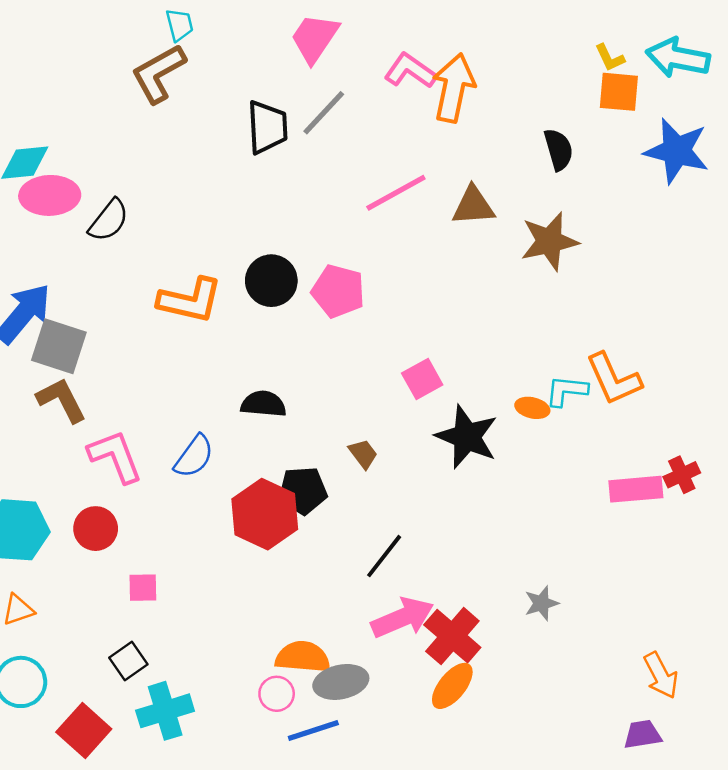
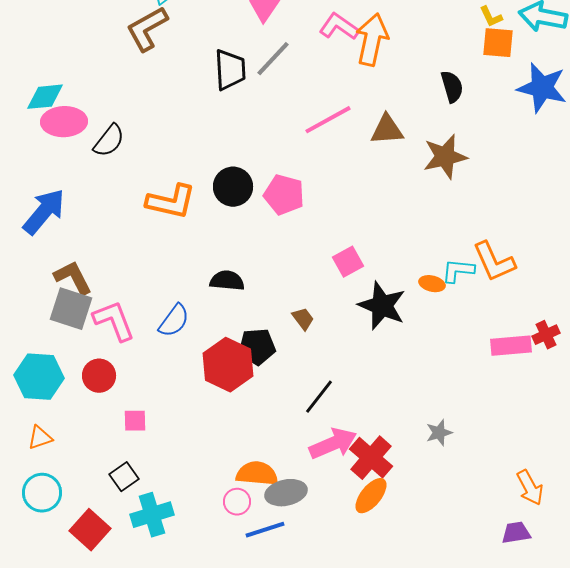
gray square: (59, 346) -> (71, 309), moved

